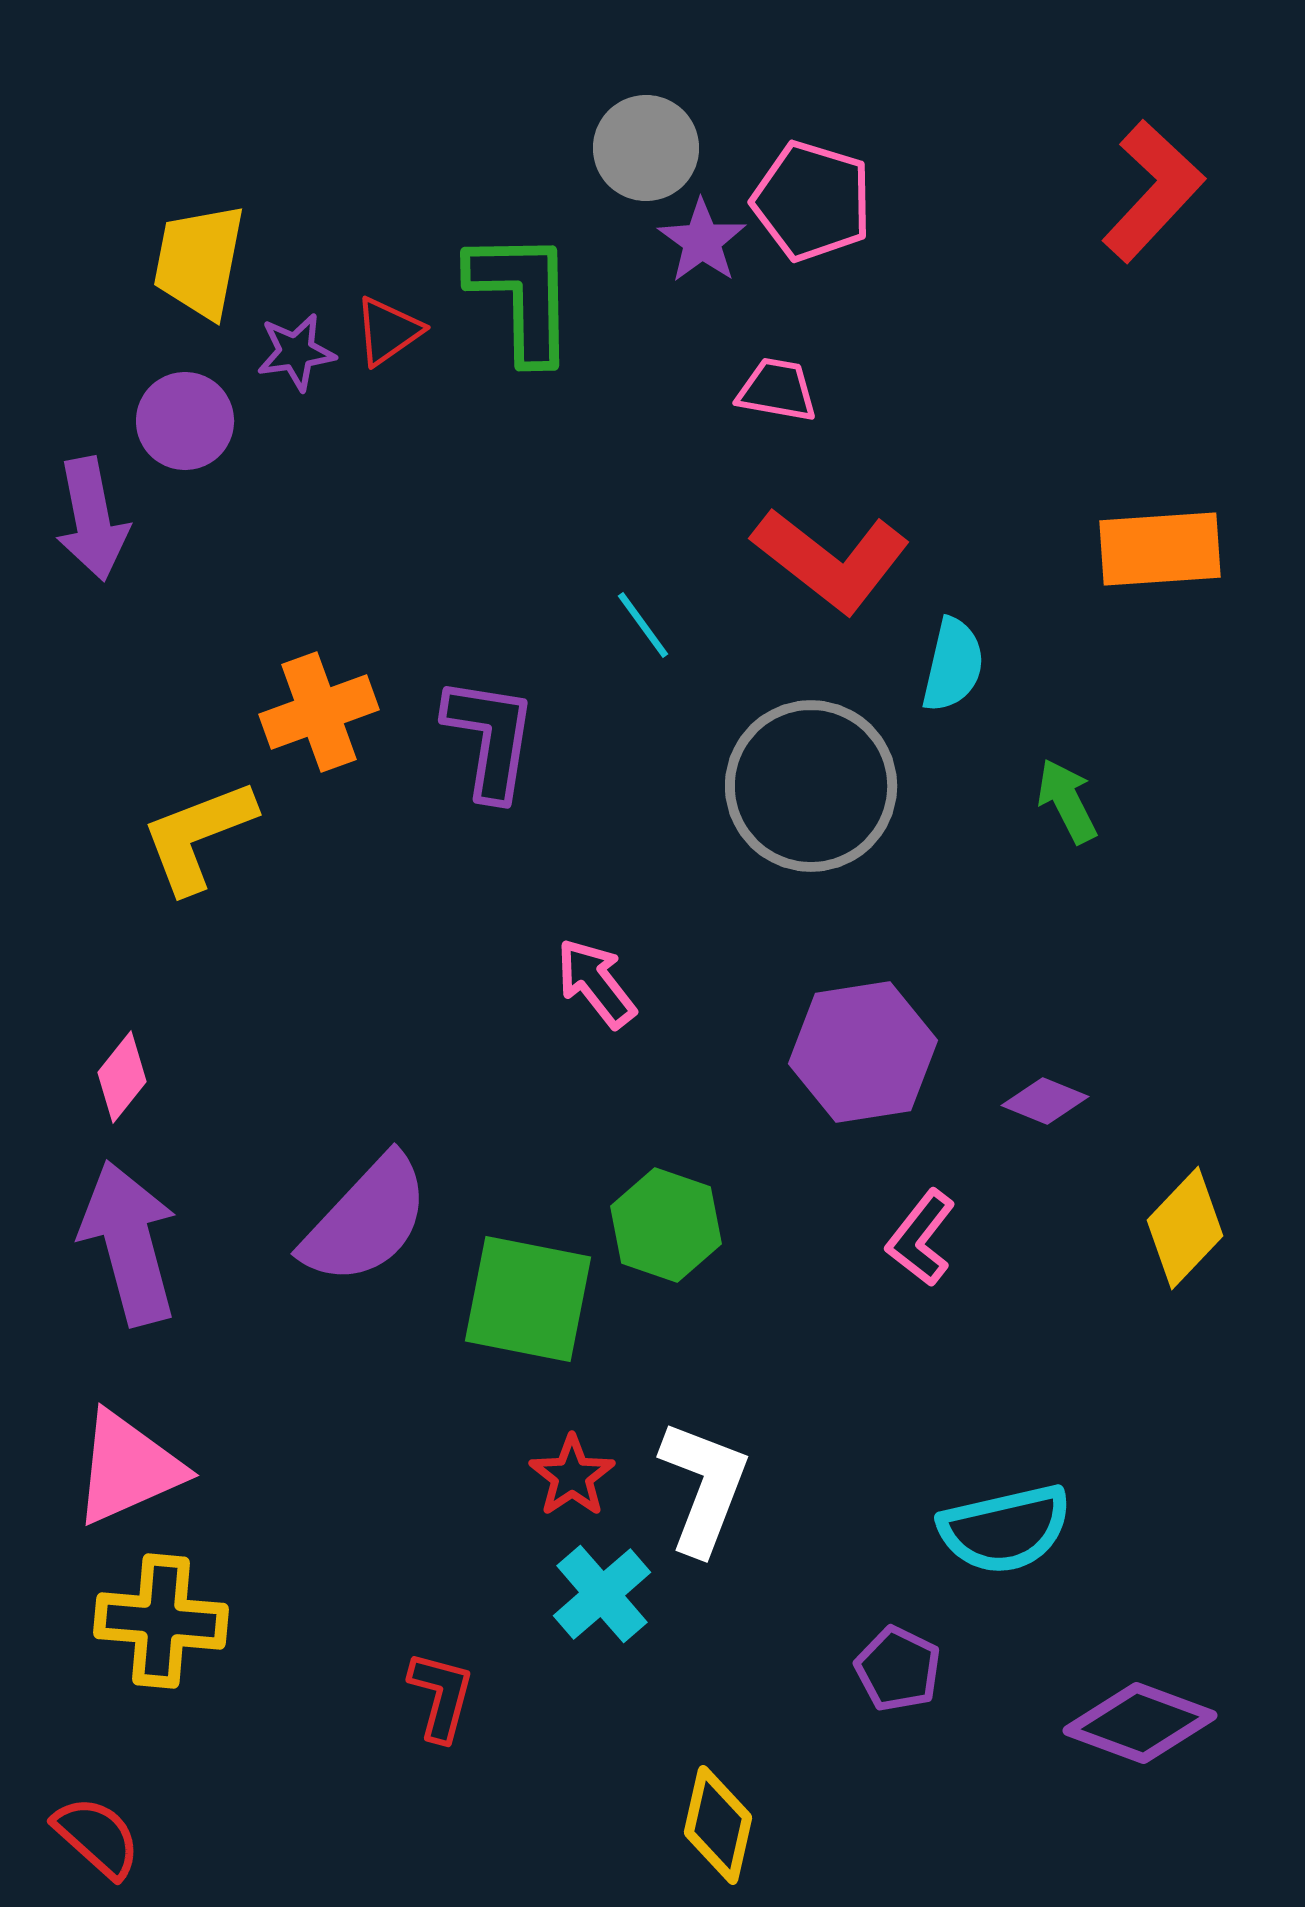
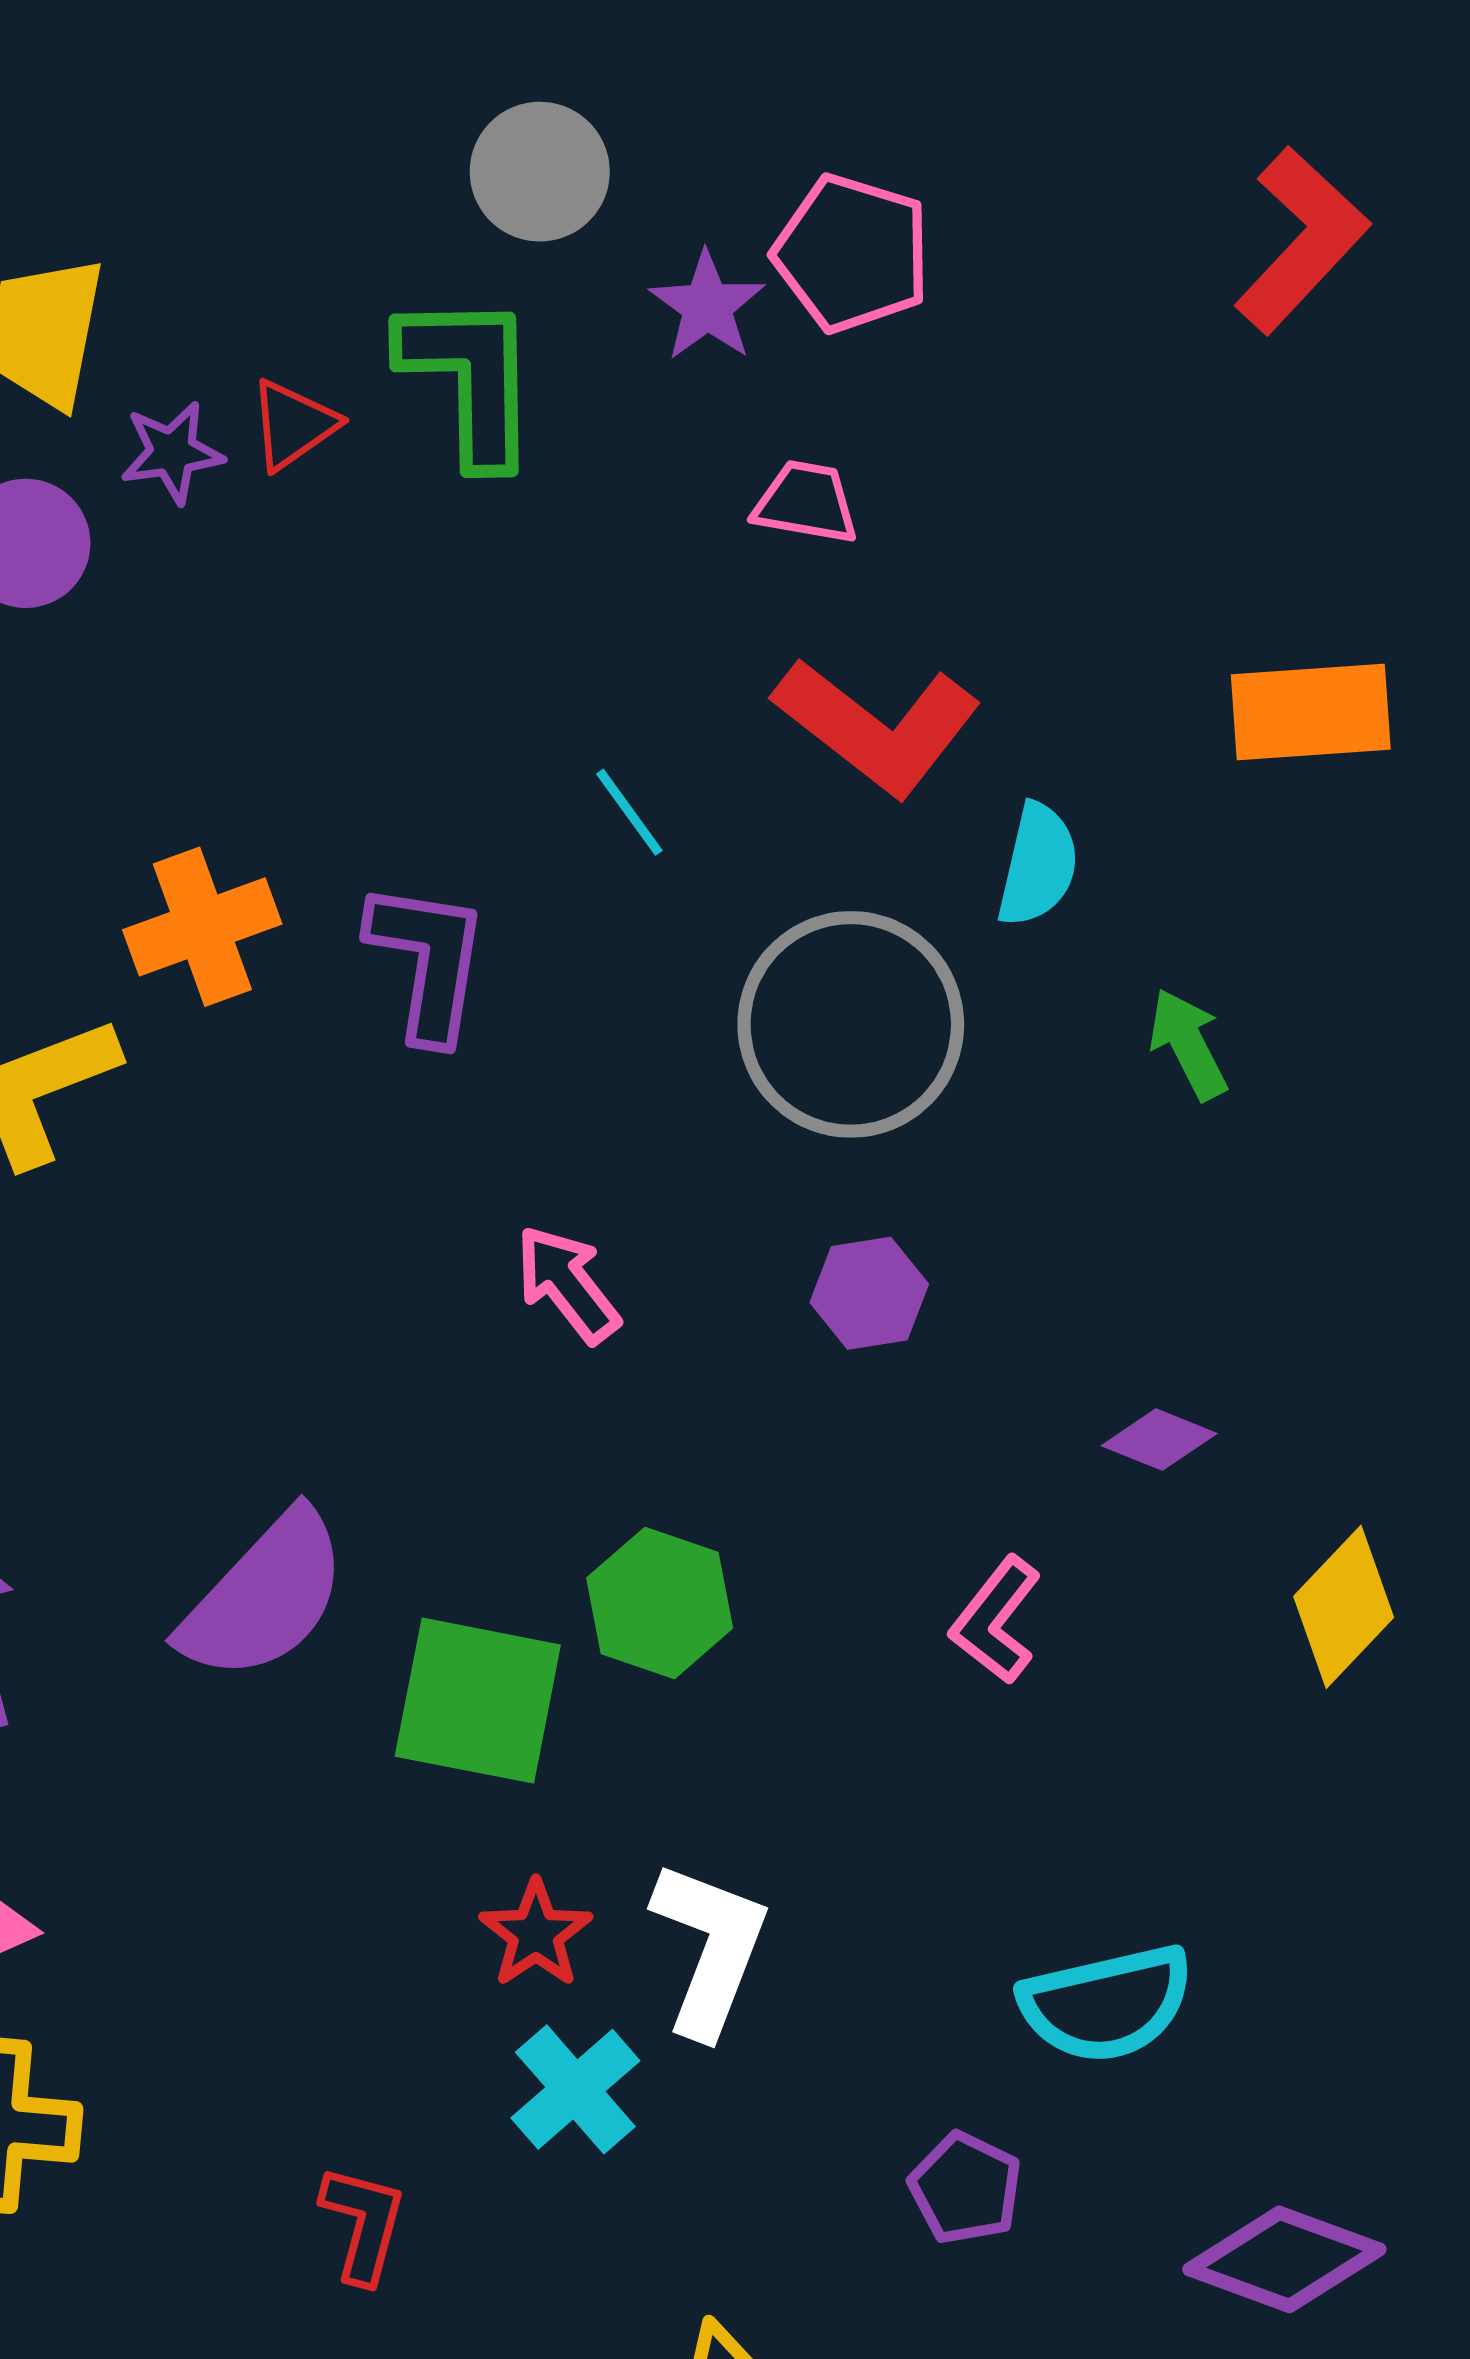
gray circle: (646, 148) -> (540, 172), moved
purple hexagon: (863, 1052) -> (869, 1293), moved, size x0.6

